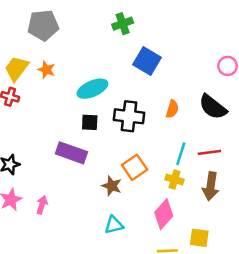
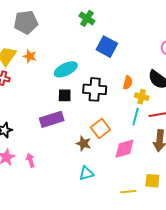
green cross: (123, 24) -> (87, 18), turned -35
purple rectangle: (71, 153) -> (52, 119), turned -35
yellow cross: (174, 179) -> (142, 97), moved
pink arrow: (42, 205) -> (30, 160), turned -32
pink diamond: (164, 214) -> (124, 149), moved, turned 35

